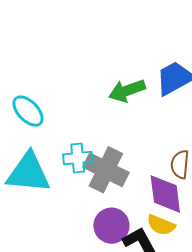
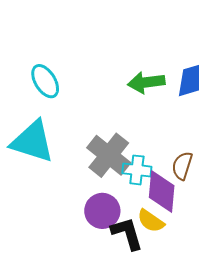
cyan cross: (78, 158) -> (137, 170), moved

